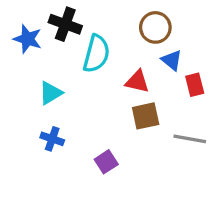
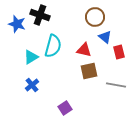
cyan semicircle: (96, 54) -> (53, 46), moved
blue cross: (52, 139) -> (32, 85), turned 32
purple square: (106, 162) -> (65, 108), moved

